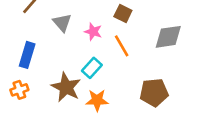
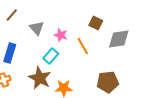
brown square: (123, 14) -> (96, 23), moved
cyan rectangle: (92, 68) -> (51, 56), moved

